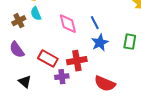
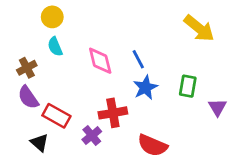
brown cross: (19, 21) -> (27, 68), moved
red rectangle: (48, 59) -> (56, 116), moved
purple cross: (62, 77) -> (92, 136), turned -32

